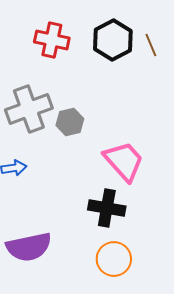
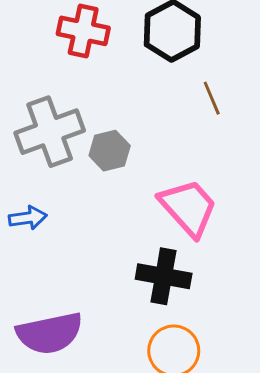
brown line: (151, 45) -> (212, 98), moved

